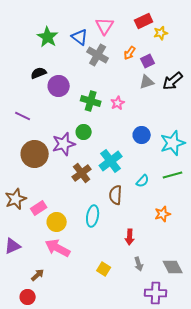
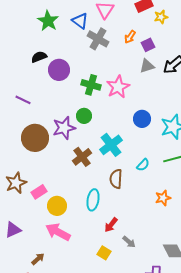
pink star: (118, 103) -> (118, 87), size x1.6
red arrow: (130, 237) -> (111, 225), moved, turned 35
gray arrow: (139, 264) -> (129, 242), moved, turned -32

